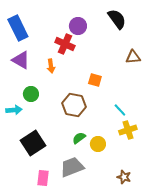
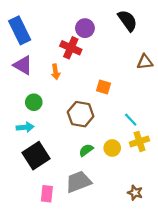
cyan arrow: (14, 110) -> (25, 127), moved
yellow circle: (98, 144) -> (112, 148), moved

